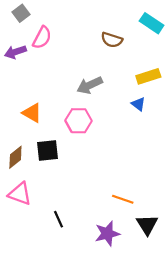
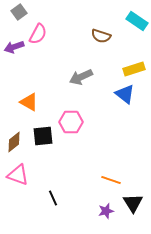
blue triangle: (138, 104) -> (125, 94), size x1.5
pink hexagon: (79, 121) -> (71, 122), moved
purple star: (107, 234) -> (106, 211), moved, size x0.7

